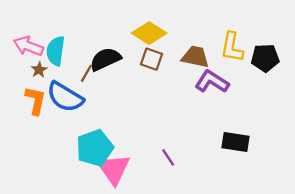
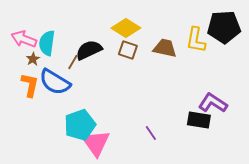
black pentagon: (265, 58) -> (224, 27), moved, size x1.4
purple L-shape: (212, 82) -> (213, 103), moved
purple line: (168, 157) -> (151, 133), moved

